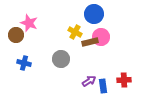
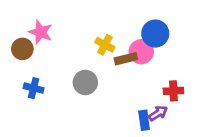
blue circle: (94, 14) -> (155, 34), moved
red cross: (124, 80) -> (173, 91), moved
purple arrow: (89, 81) -> (158, 113), moved

